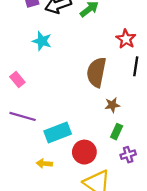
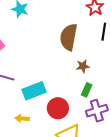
purple cross: (128, 155) -> (97, 111), size x1.5

